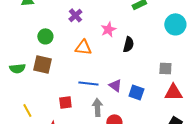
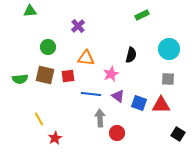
cyan circle: (175, 24) -> (169, 49), moved
pink star: (108, 29) -> (111, 74), moved
red triangle: (173, 92) -> (161, 105), moved
red square: (65, 102) -> (68, 76), moved
yellow line: (27, 110) -> (39, 119), moved

